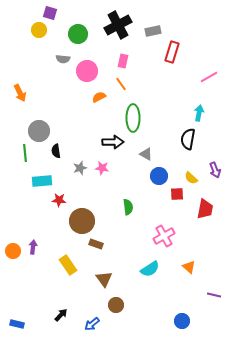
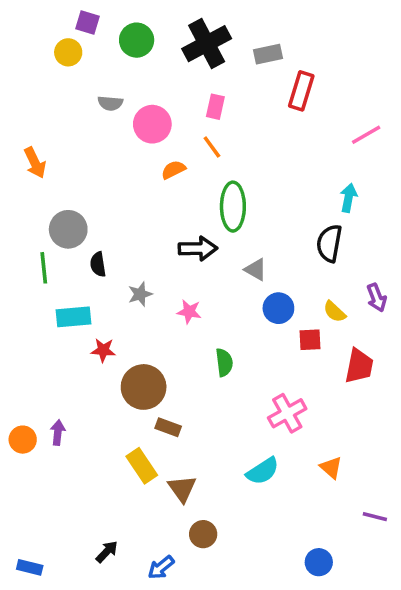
green circle: (78, 34) -> (137, 40), moved
pink star: (102, 168) -> (189, 312), moved
yellow rectangle: (68, 265) -> (142, 466), moved

